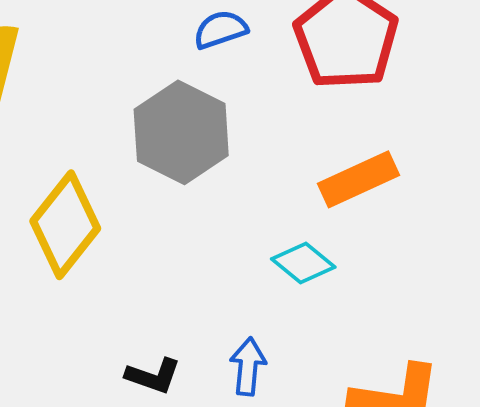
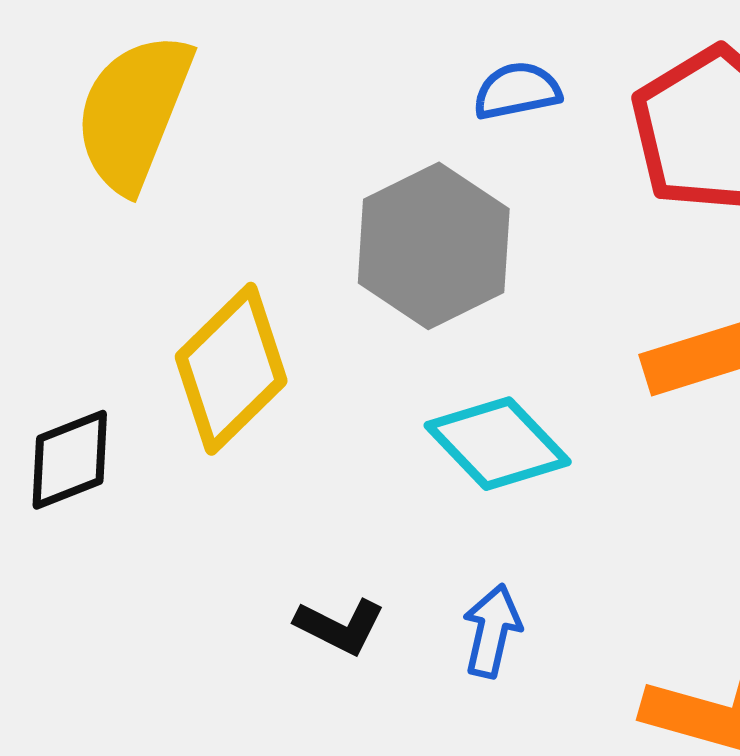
cyan diamond: (303, 263) -> (498, 444), moved, size x1.4

